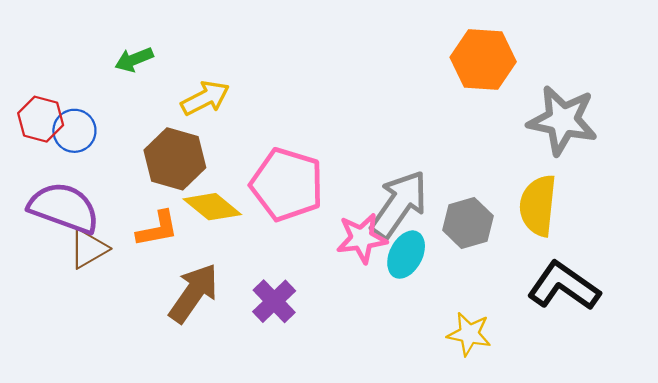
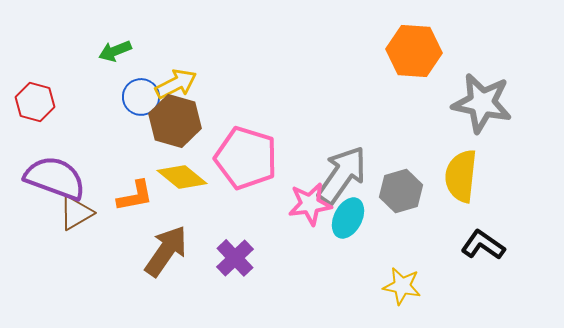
blue circle: (74, 131) -> (141, 97), moved
brown hexagon: (175, 159) -> (175, 121), moved
black L-shape: (564, 286) -> (483, 245), size x0.7

